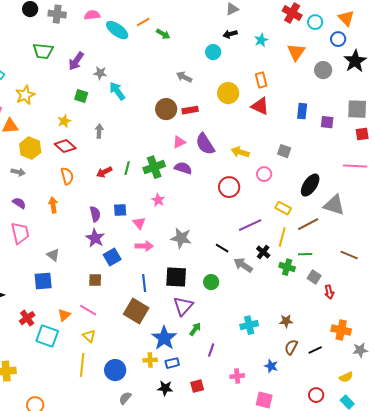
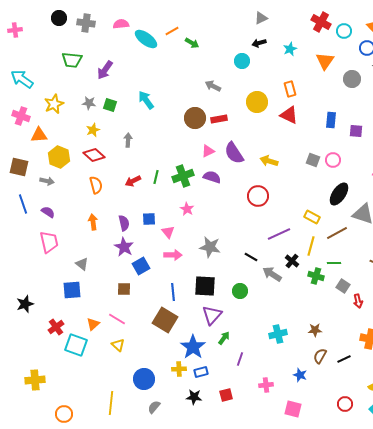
gray star: (100, 73) -> (89, 103), moved
pink circle: (264, 174) -> (333, 160), moved
orange arrow: (53, 205) -> (93, 222), moved
yellow line: (82, 365) -> (111, 403), moved

